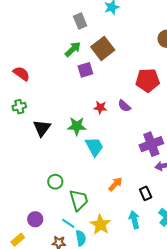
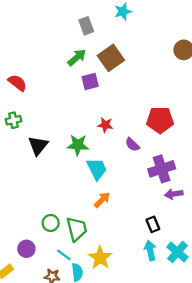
red pentagon: (148, 80) -> (160, 120), moved
purple semicircle: (124, 106) -> (132, 145), moved
green circle: (55, 182) -> (51, 223), moved
orange arrow: (115, 184) -> (102, 200), moved
cyan arrow: (134, 220) -> (150, 250), moved

